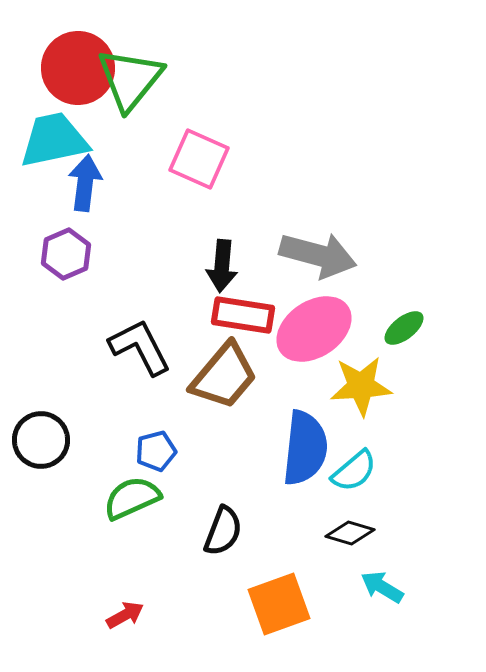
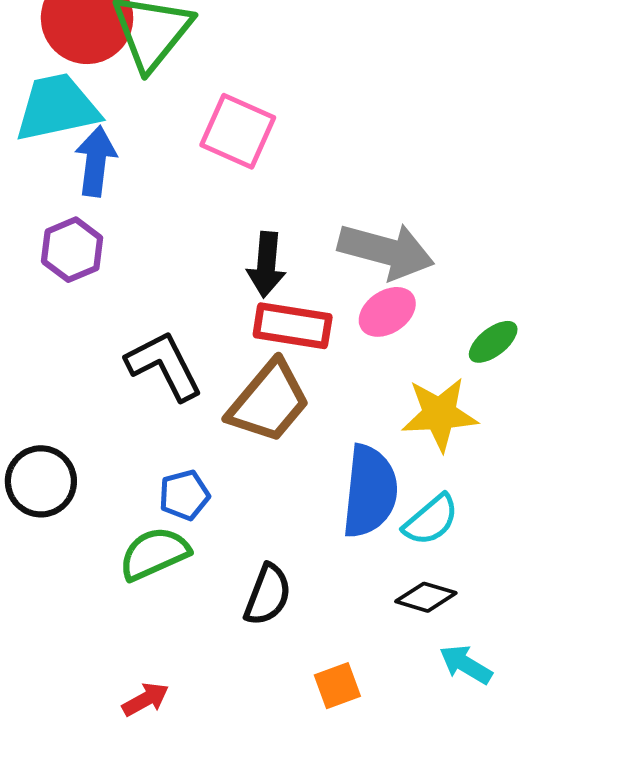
pink ellipse: (314, 329) -> (387, 312), moved, size x0.6
orange square: (279, 604) -> (337, 686), size x0.6

